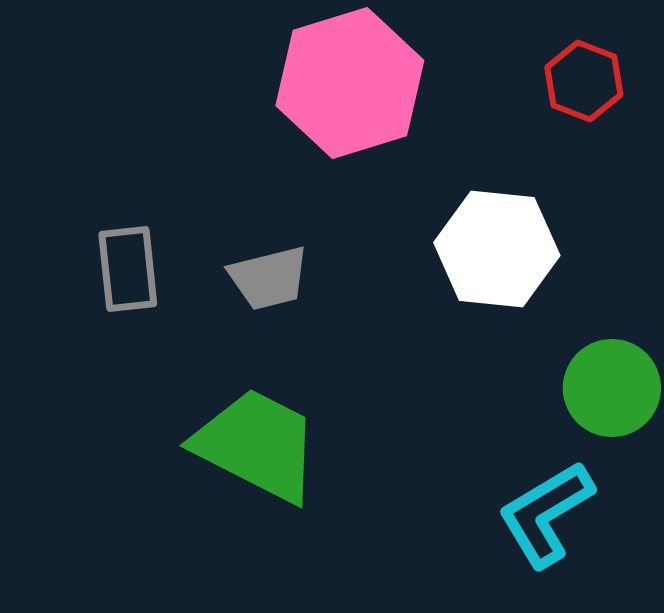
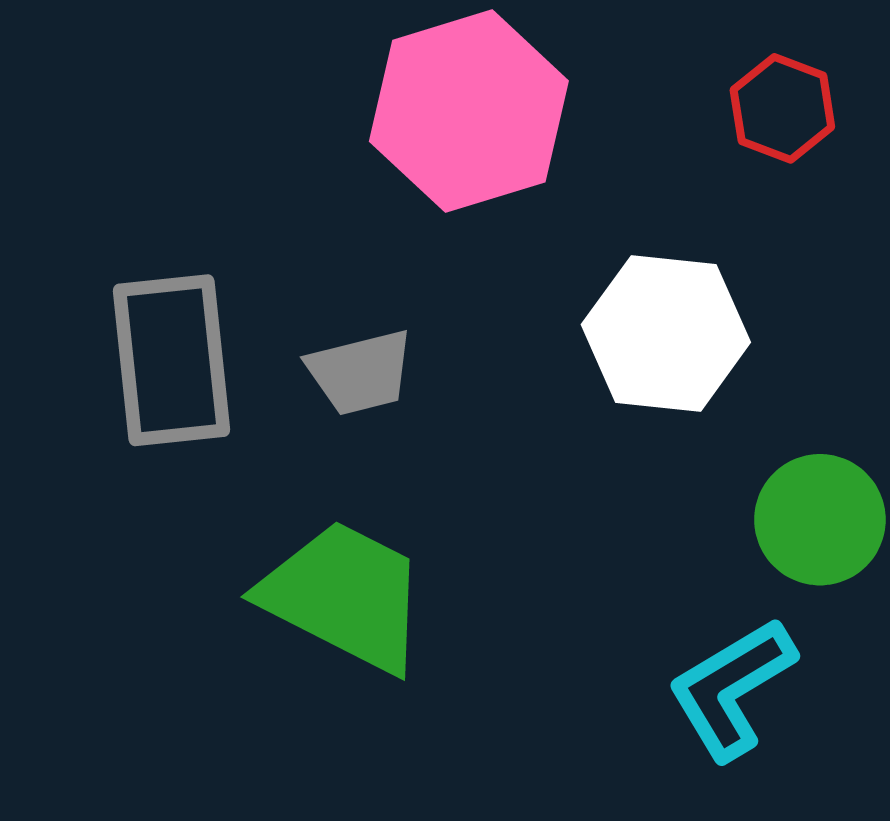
gray rectangle: (128, 269) -> (171, 360), size x1.5

